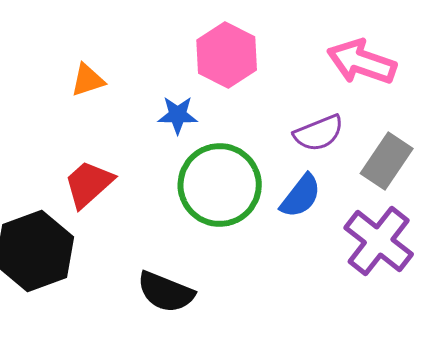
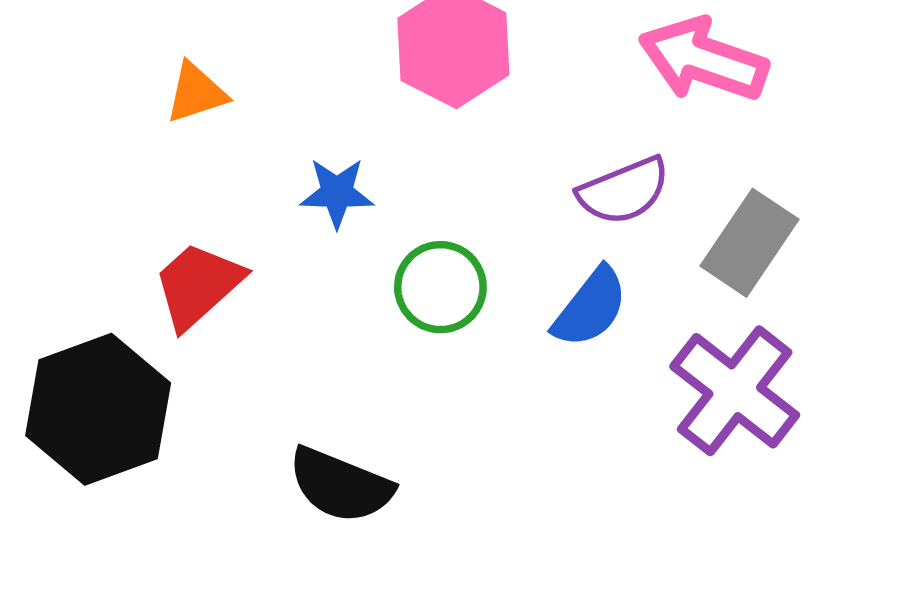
blue star: (178, 115) -> (337, 193), moved
green circle: (220, 185) -> (440, 287), size x0.6

